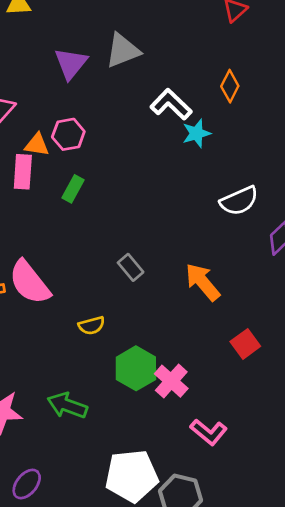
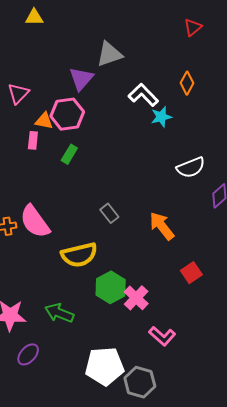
purple triangle: (71, 63) -> (81, 79), moved
pink hexagon: (68, 134) -> (67, 114), size x1.4
pink rectangle: (23, 172) -> (33, 140), size x0.7
yellow semicircle: (92, 325) -> (79, 255), size x1.8
purple ellipse: (27, 484) -> (28, 354), moved

